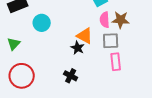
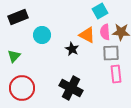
orange triangle: (85, 36) -> (87, 35), moved
black star: (78, 48) -> (72, 49), moved
black cross: (71, 76) -> (71, 88), size x1.6

